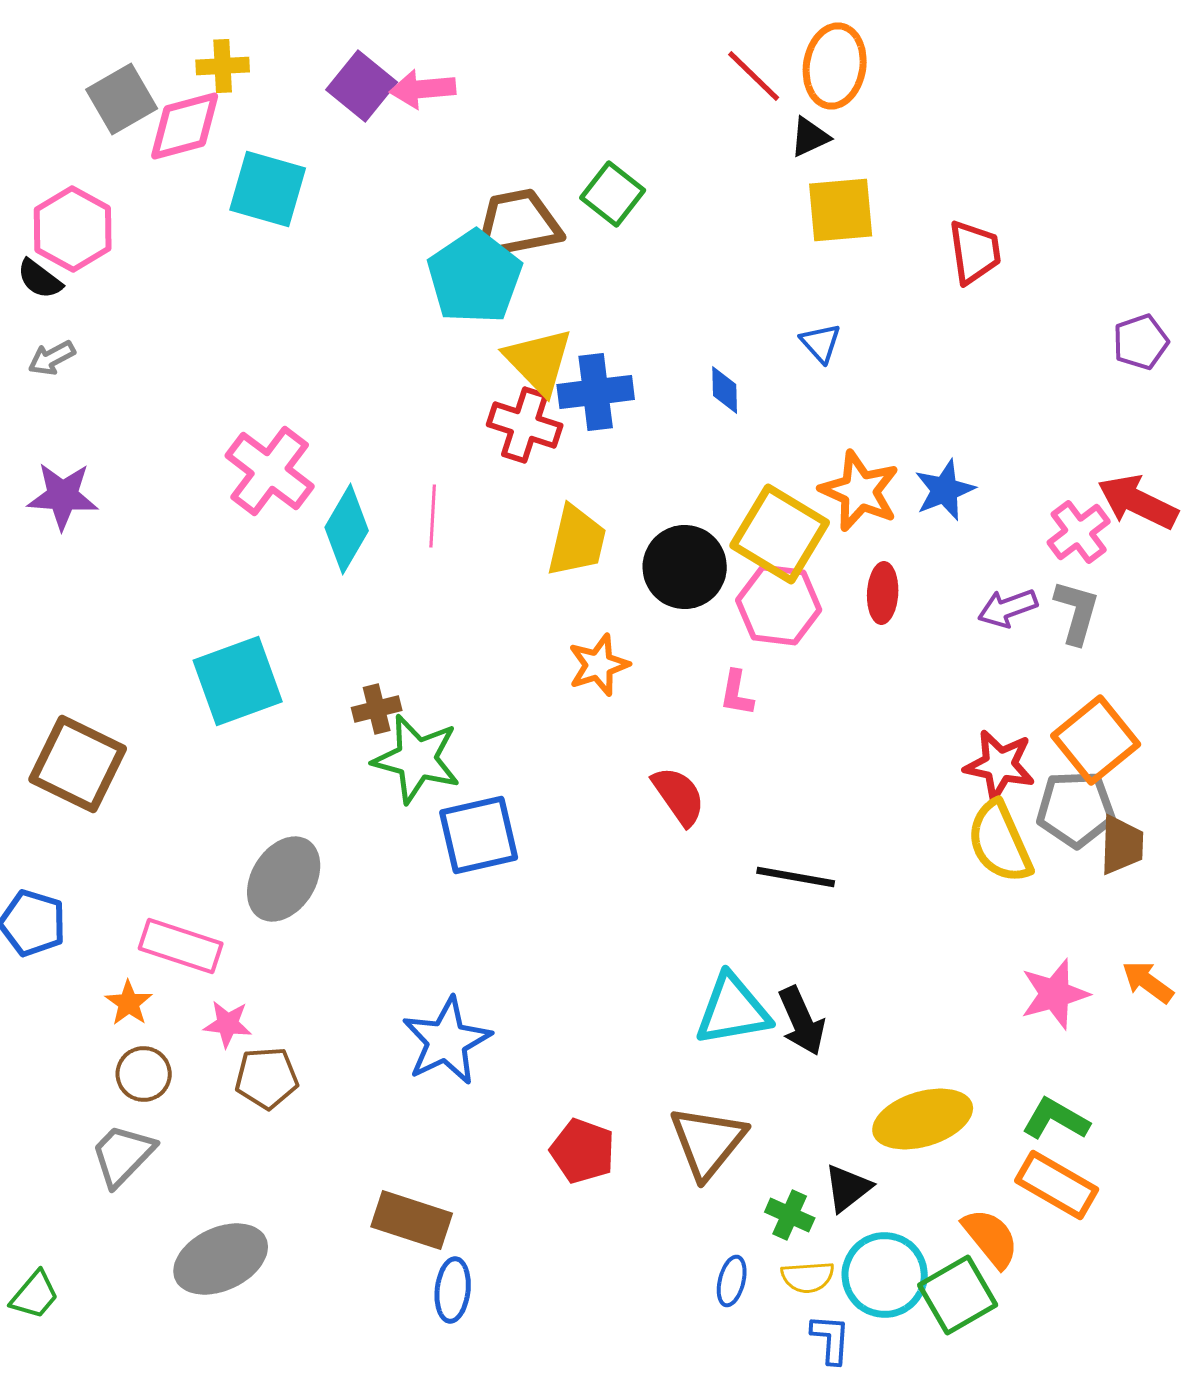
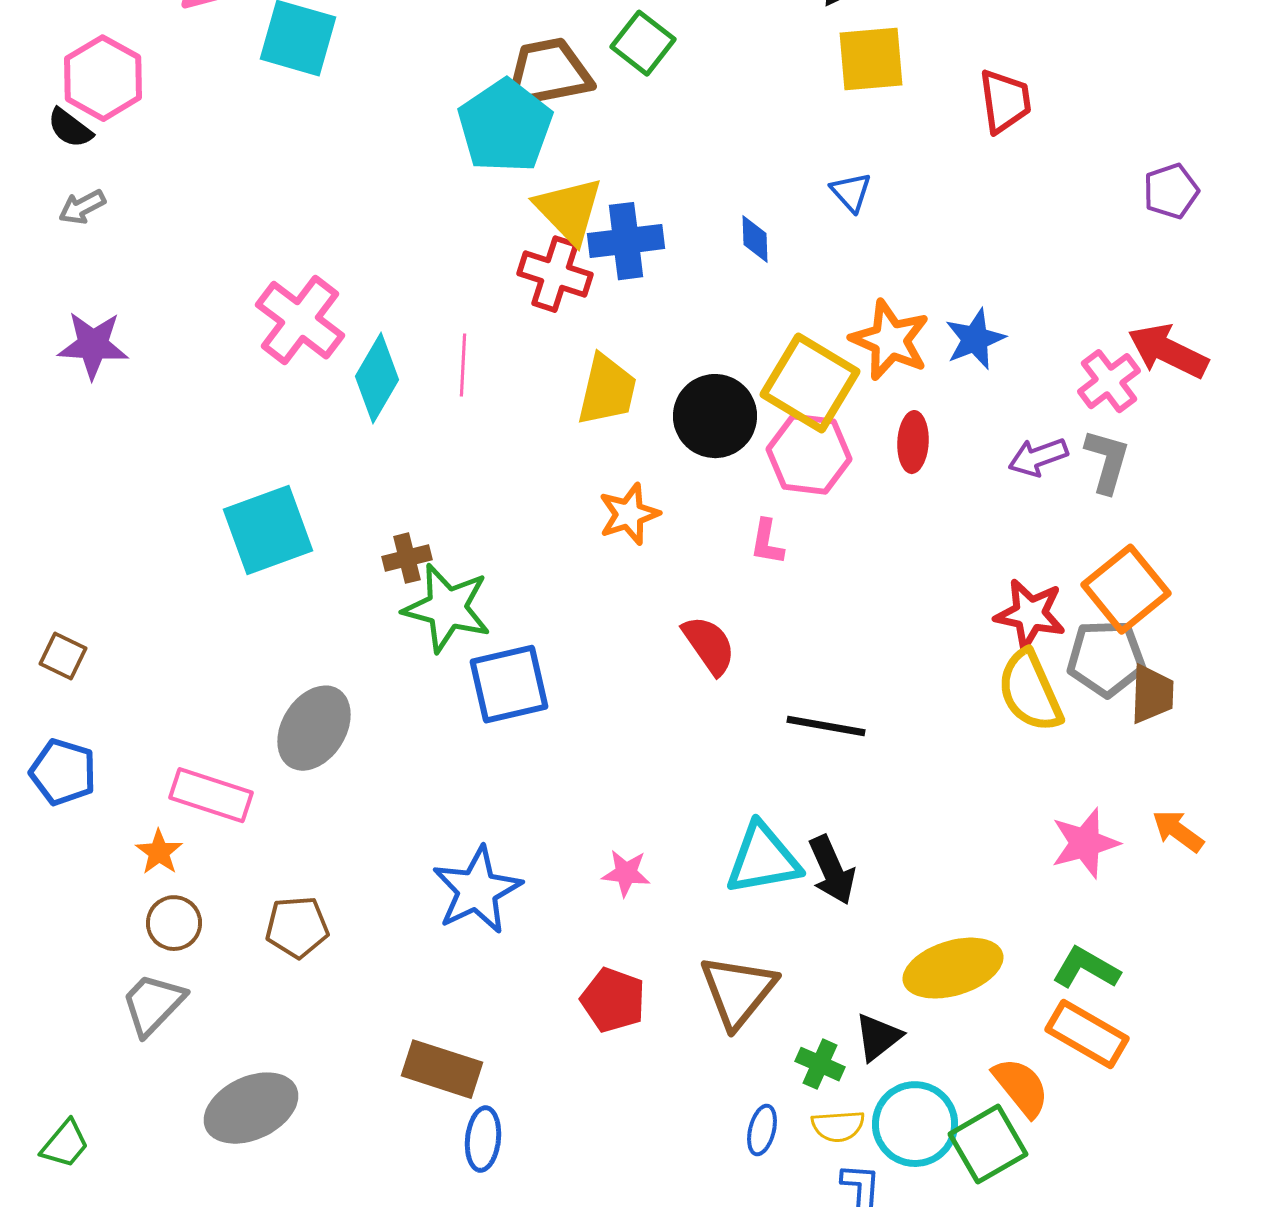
brown square: (78, 764) -> (63, 656), moved, size x0.5
pink star: (228, 1024) -> (626, 873), moved

